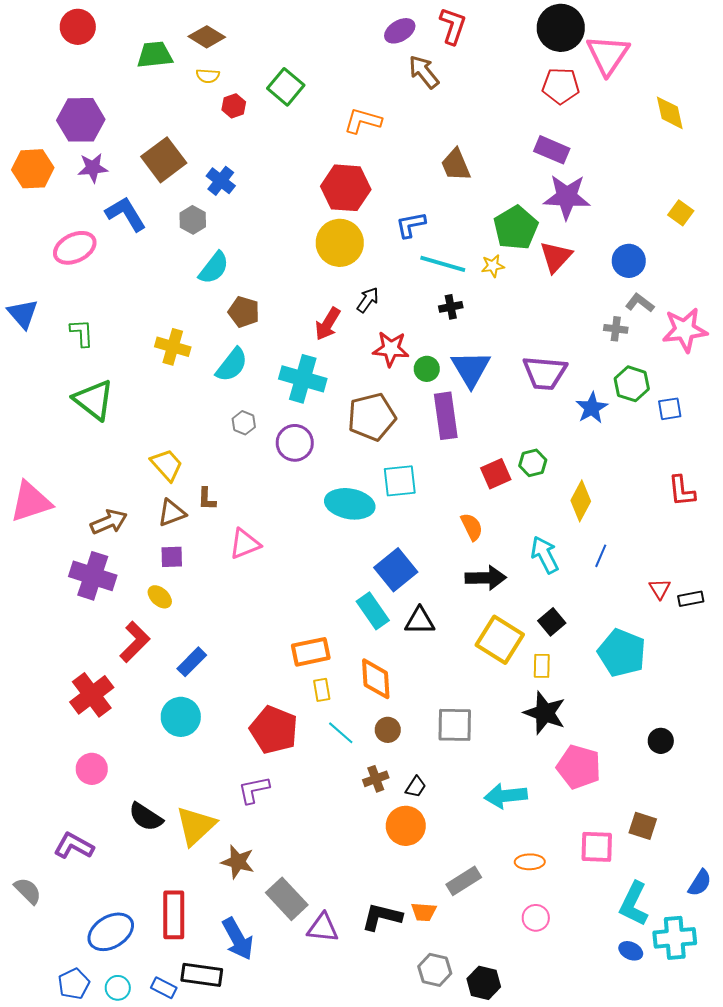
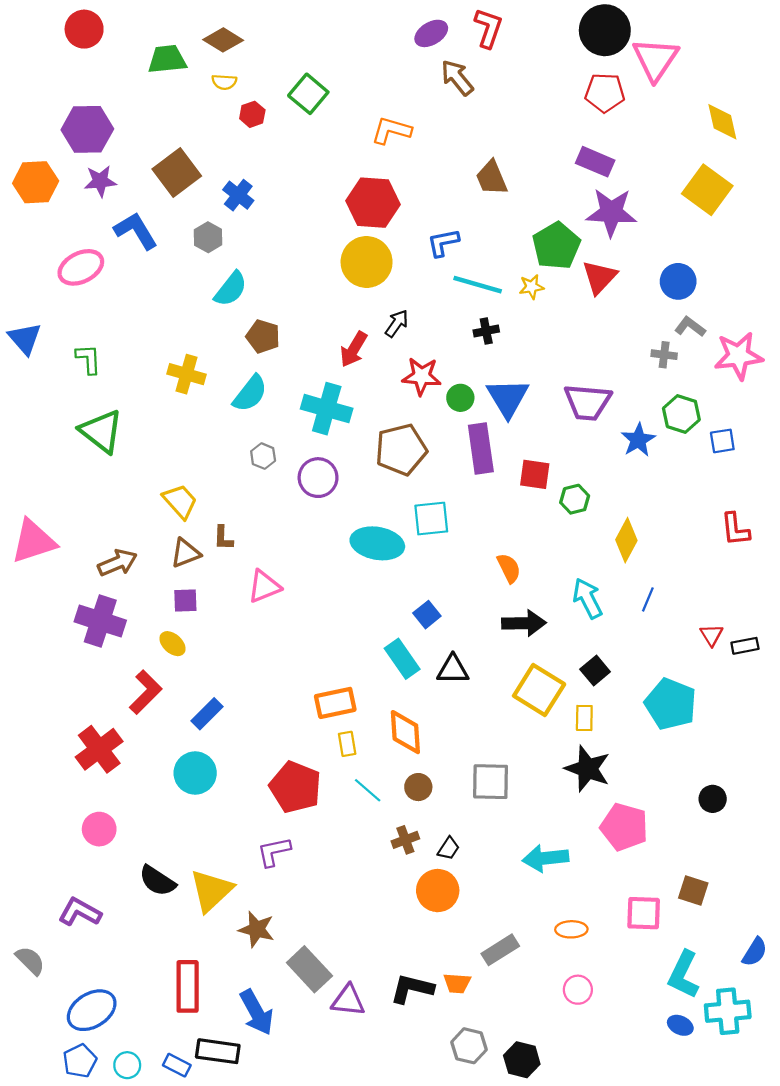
yellow square: (681, 213) -> (707, 190), moved, size x1.8
red square: (496, 474) -> (535, 474), moved, turned 32
blue square: (396, 570) -> (427, 615), size x0.6
blue ellipse: (111, 932) -> (92, 1010), moved

